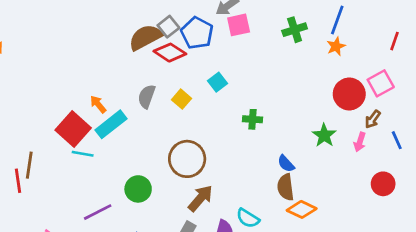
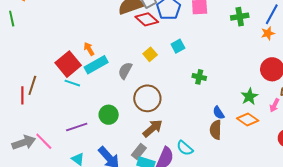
gray semicircle: (147, 96) -> (125, 71), moved
orange diamond: (302, 209) -> (248, 120), moved

